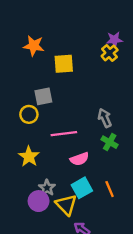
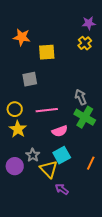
purple star: (114, 40) -> (89, 23), moved
yellow circle: (29, 114) -> (15, 109), moved
green cross: (110, 142) -> (85, 117), size x1.5
orange line: (110, 189) -> (91, 163), moved, turned 48
purple circle: (39, 201) -> (15, 166), moved

